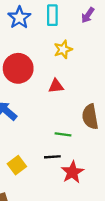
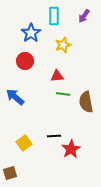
blue star: (19, 18) -> (31, 33), moved
red circle: (18, 68) -> (25, 61), size x0.7
green line: (63, 134) -> (63, 94), moved

